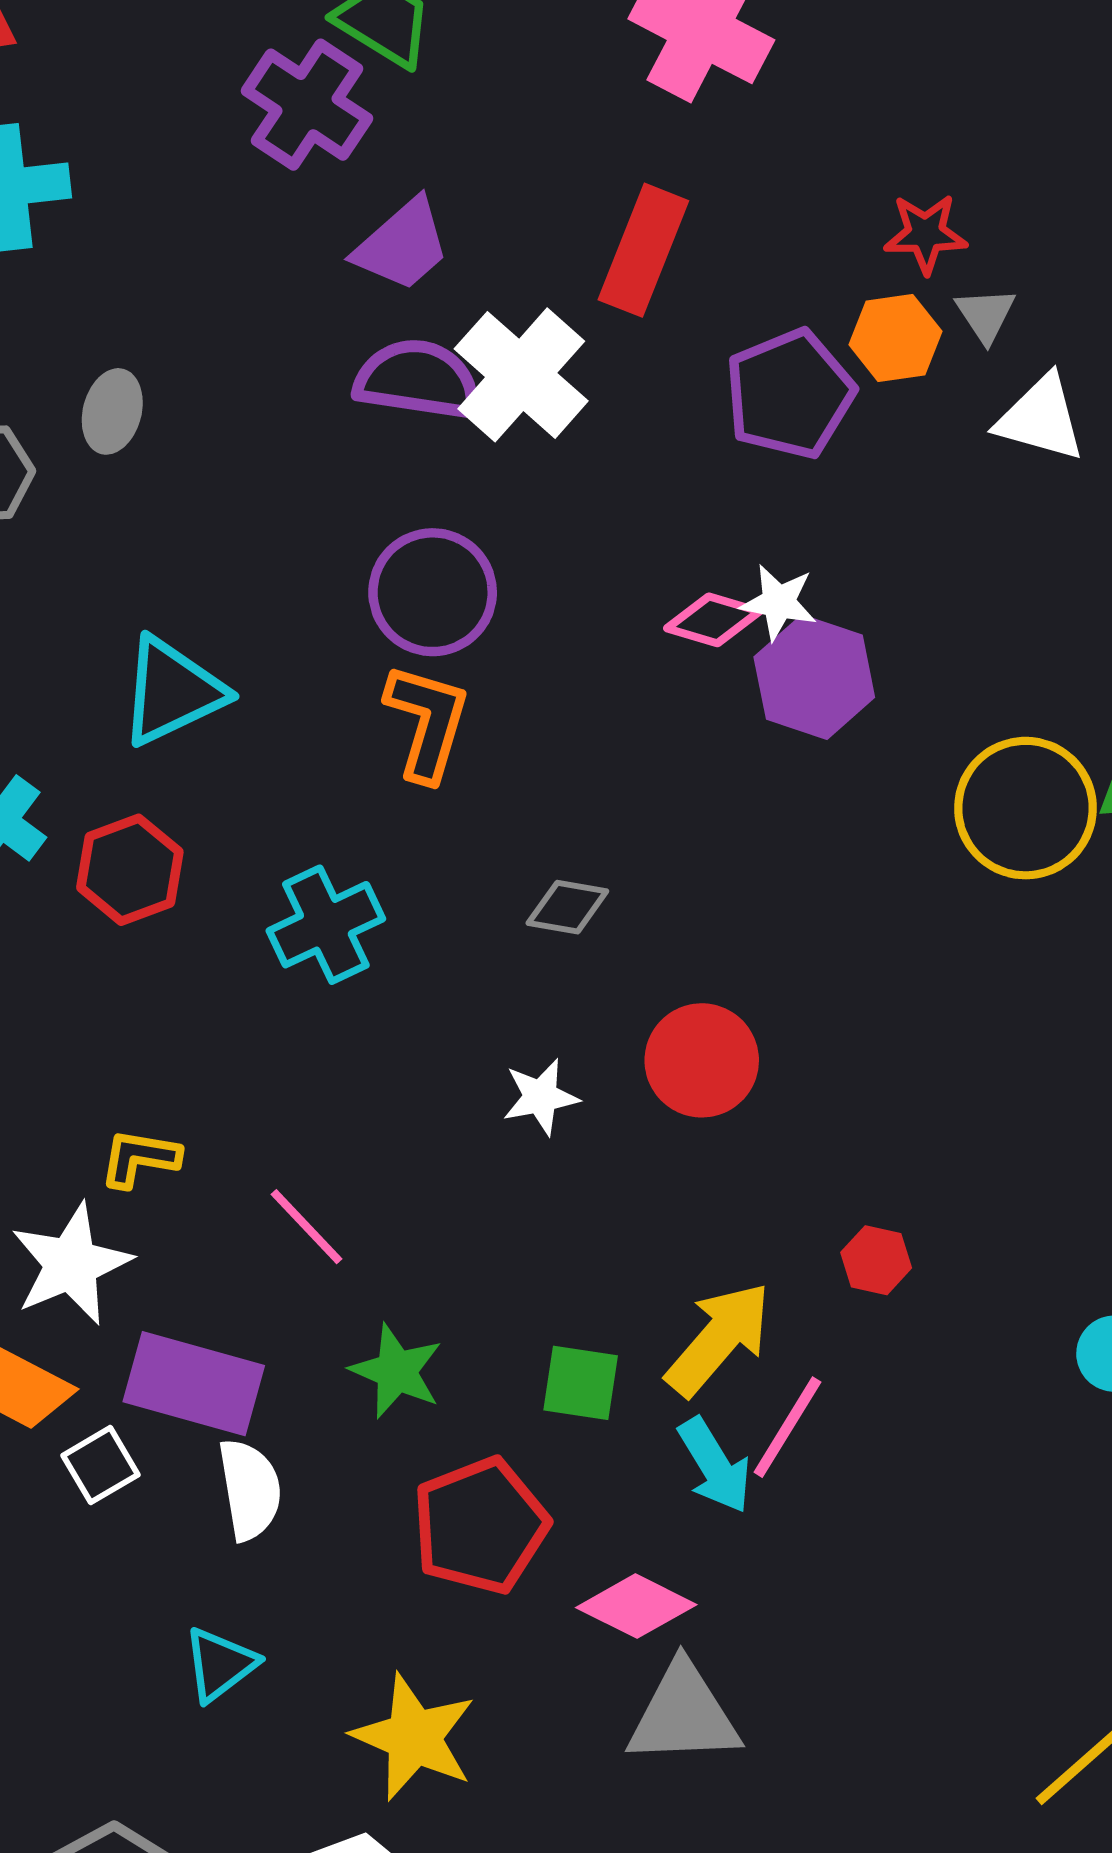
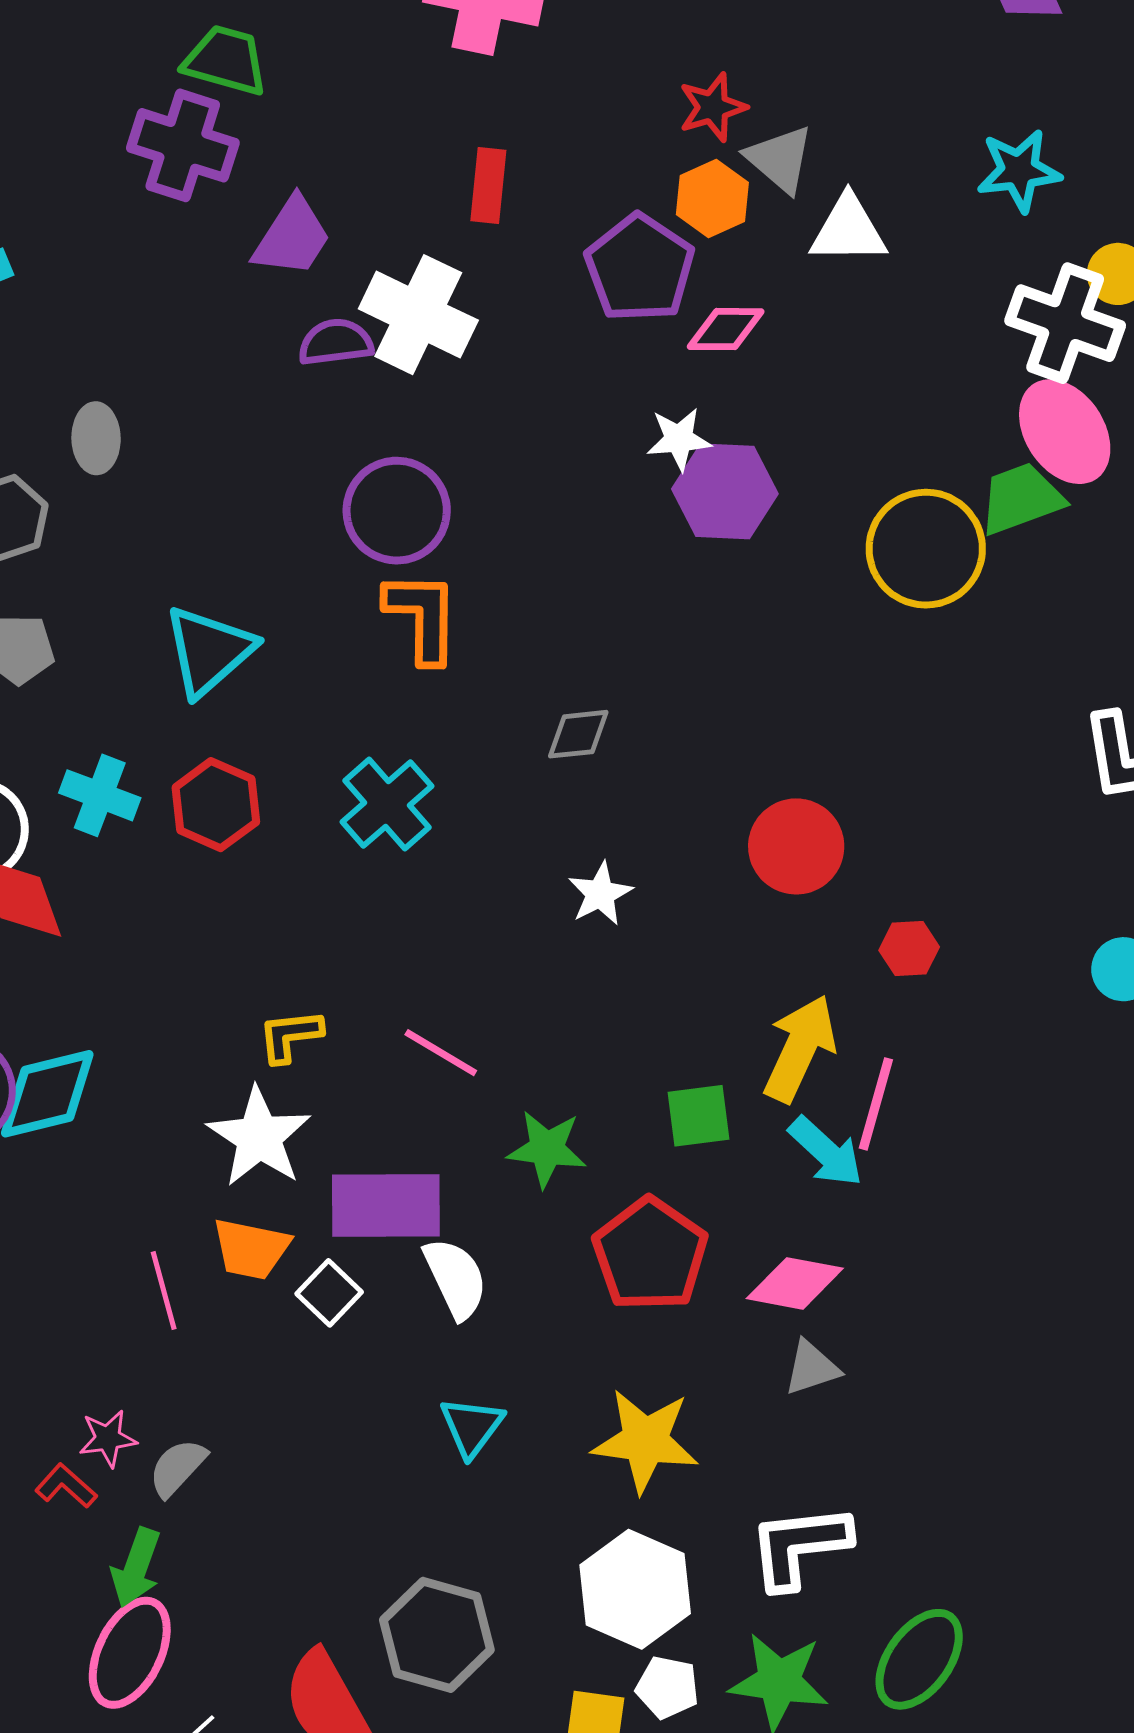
red rectangle: (643, 250) -> (488, 186), size x0.7
gray triangle: (986, 315) -> (780, 159), size x1.4
purple semicircle: (418, 380) -> (336, 342), size x0.7
pink diamond: (713, 620) -> (726, 329), moved
red circle: (702, 1060) -> (796, 846), moved
gray triangle: (684, 1714) -> (812, 1368), moved, size x0.6

